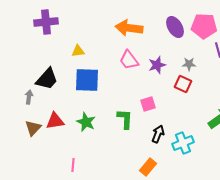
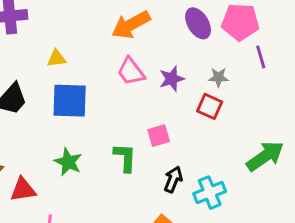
orange arrow: (129, 28) -> (131, 25), turned -36
red triangle: (55, 121) -> (23, 190), moved

